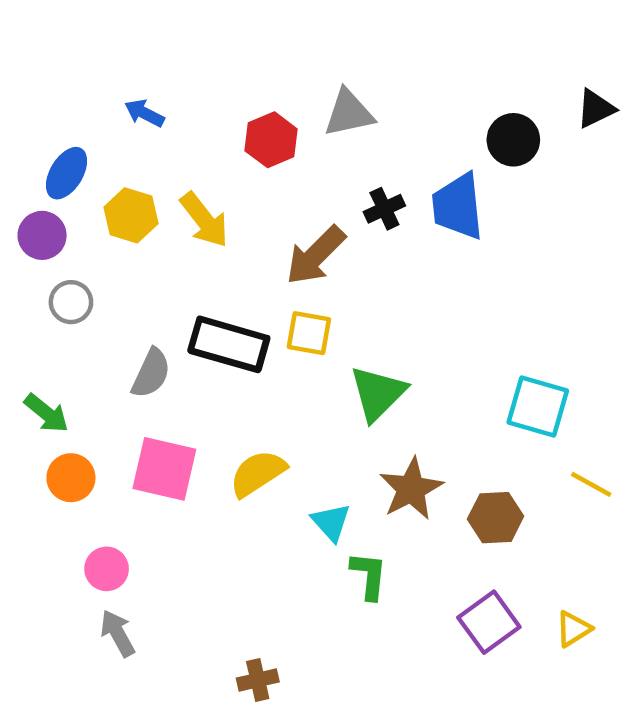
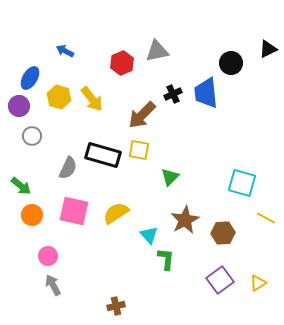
green triangle: (378, 393) -> (170, 177), size x0.7

